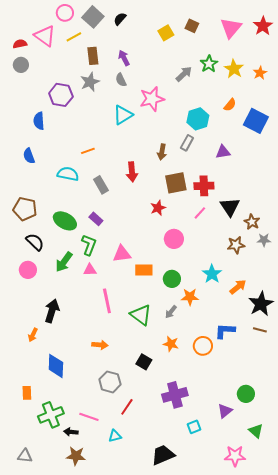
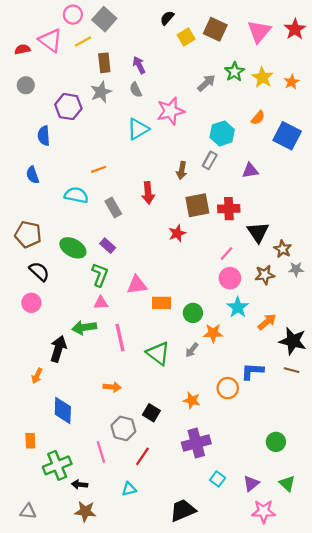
black semicircle: (120, 19) -> (167, 18), moved
brown square: (192, 26) -> (215, 29), size x1.5
gray circle: (21, 65) -> (26, 85), moved
pink line: (200, 213) -> (227, 253), moved
pink circle: (174, 239) -> (230, 278), moved
green arrow: (64, 262) -> (84, 328), moved, turned 45
black star: (261, 304) -> (293, 341), turned -30
orange star: (171, 344) -> (192, 400), moved
black square: (144, 362) -> (151, 413), moved
purple triangle: (225, 411) -> (251, 483), moved
pink line: (89, 417) -> (101, 452), moved, turned 54
cyan square: (194, 427) -> (218, 479), turned -32

